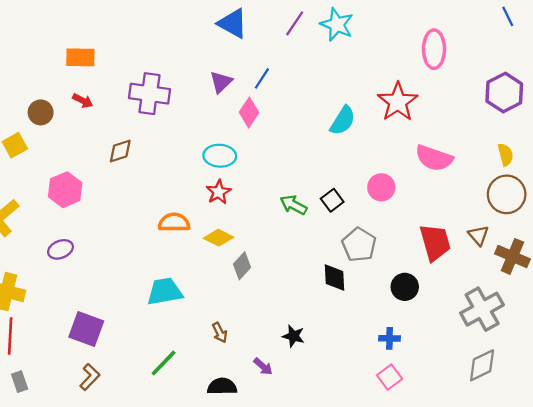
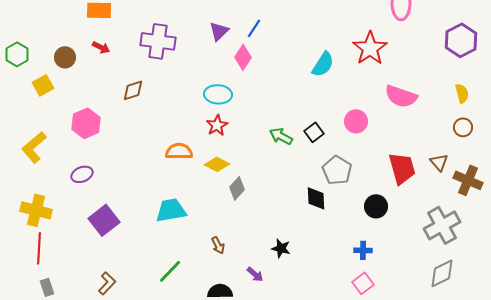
brown circle: (507, 194) -> (463, 127), size x0.6
purple square: (86, 329) -> (104, 220), moved, turned 32

